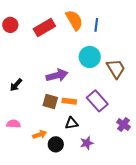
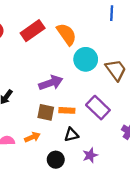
orange semicircle: (74, 20) -> (67, 34), moved
blue line: (96, 25) -> (112, 13), moved
orange arrow: (40, 135) -> (32, 137), moved

